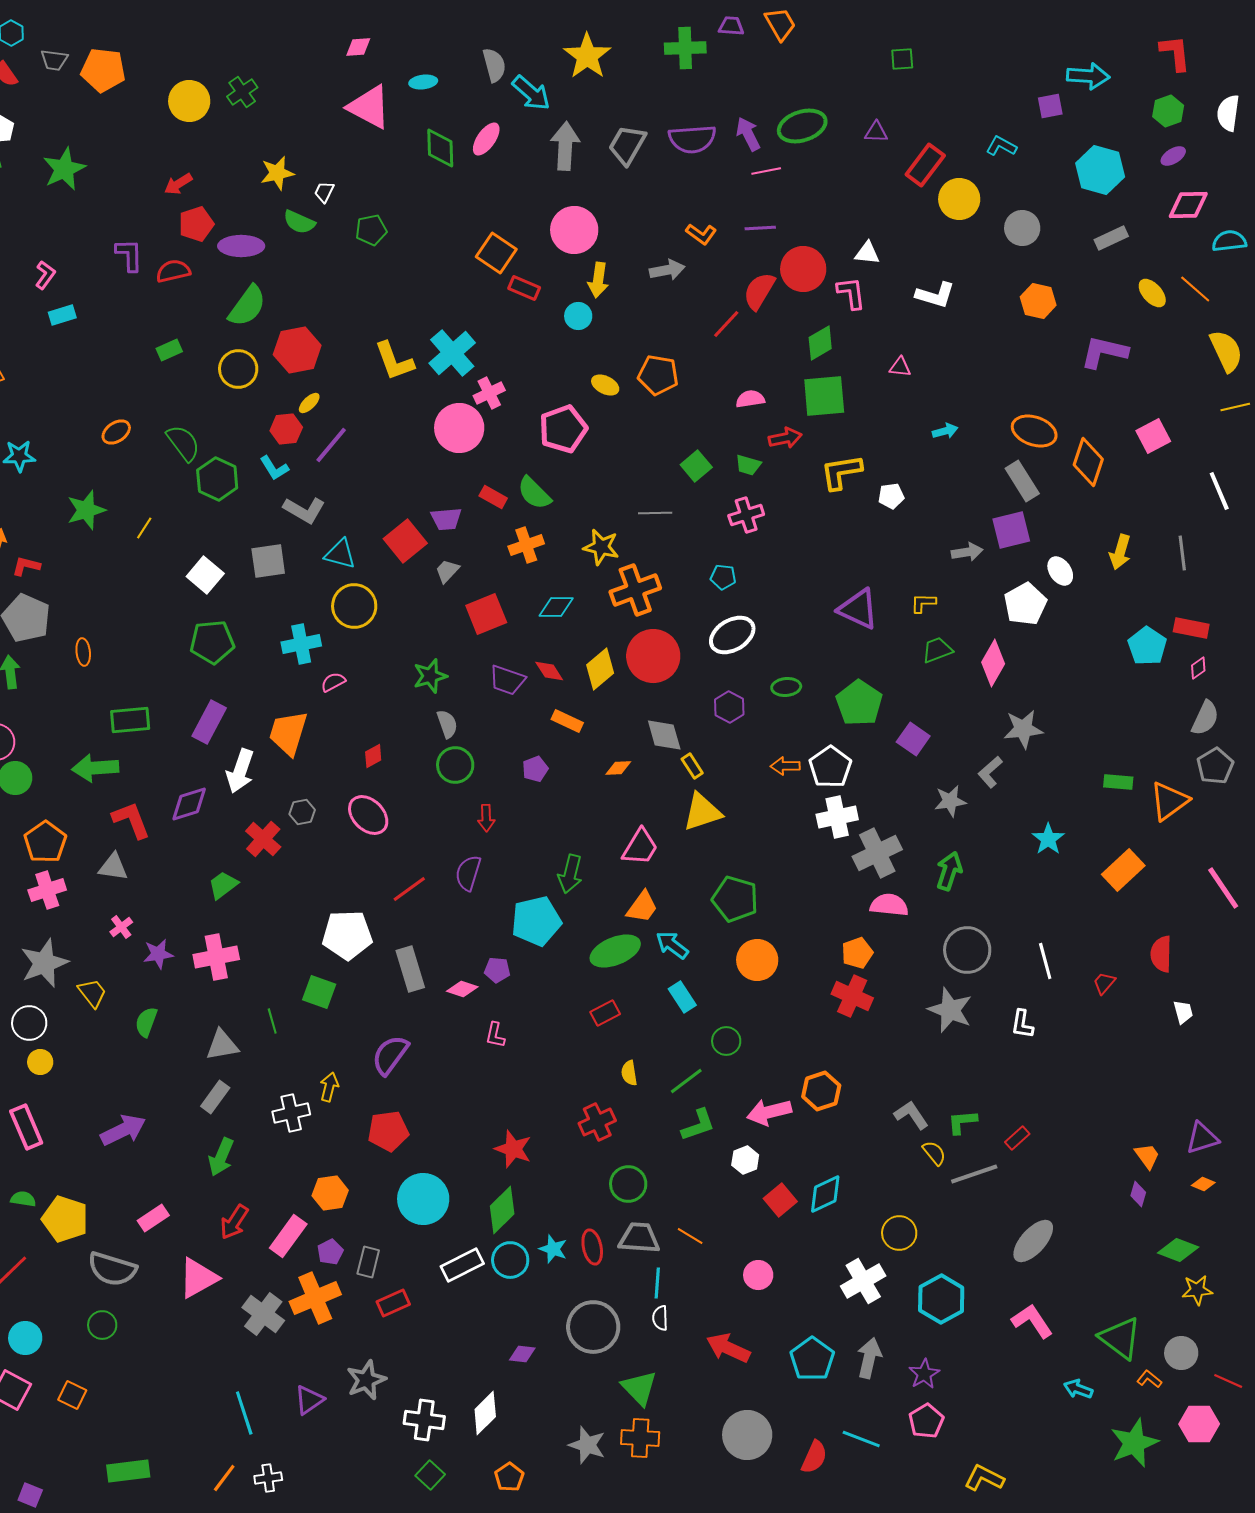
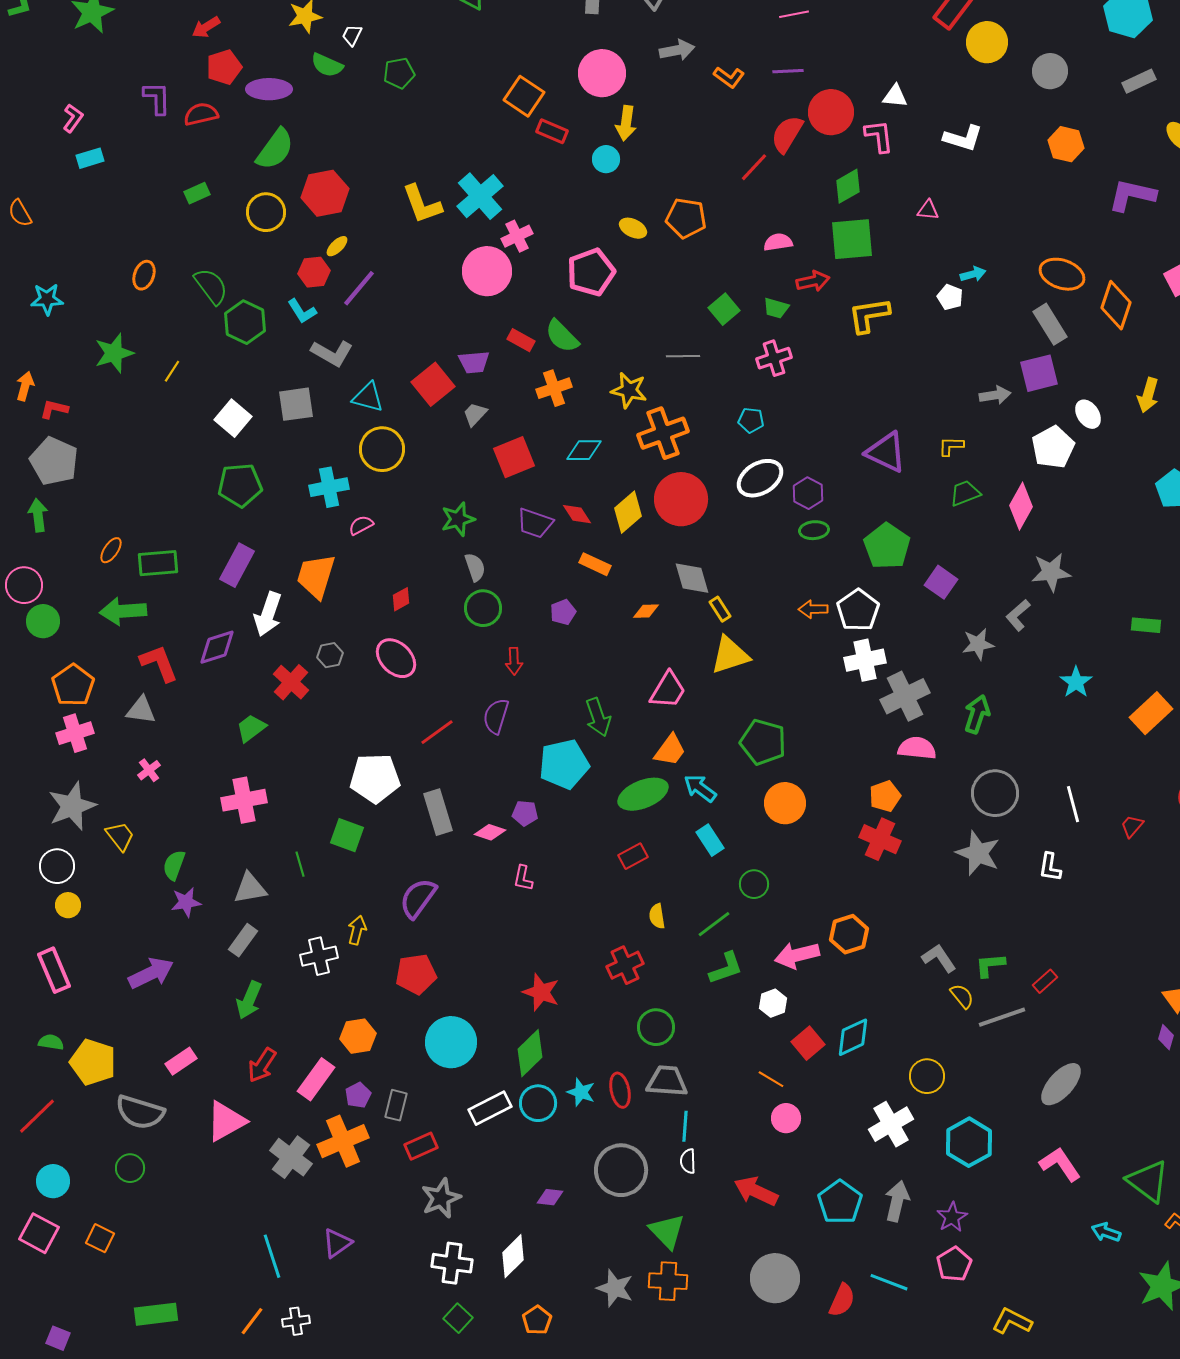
gray arrow: (667, 270) -> (677, 50), moved
orange ellipse: (116, 432) -> (144, 275), turned -36
white pentagon: (891, 496) -> (950, 297), moved, turned 30
orange ellipse: (83, 652) -> (111, 550), moved, turned 40
purple hexagon: (729, 707) -> (808, 493), moved
green arrow: (570, 874) -> (598, 717), turned -33
purple star: (158, 954) -> (186, 902), moved
orange line: (690, 1236) -> (771, 1079), moved
gray star: (366, 1380) -> (441, 1198), moved

